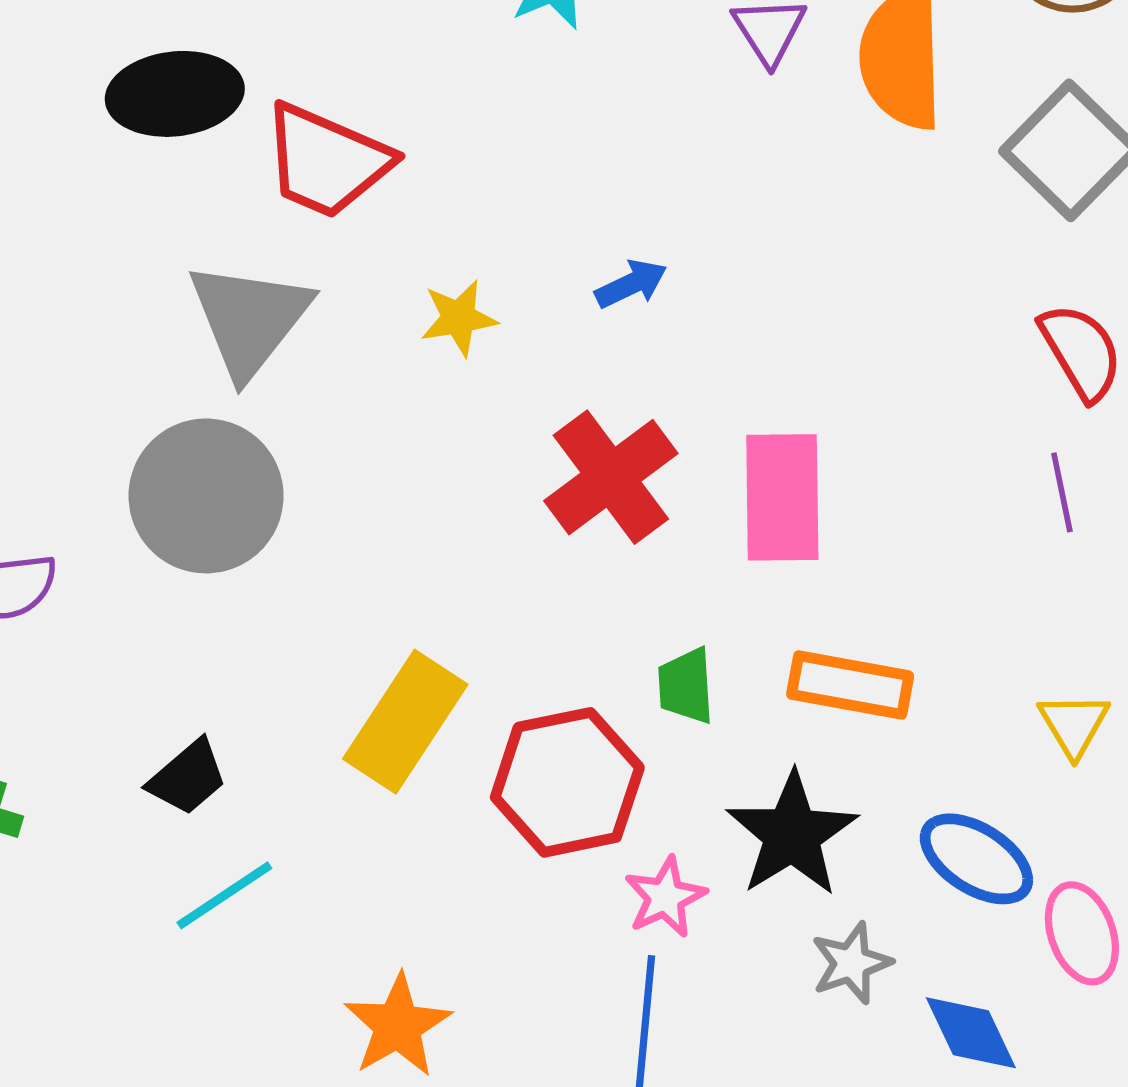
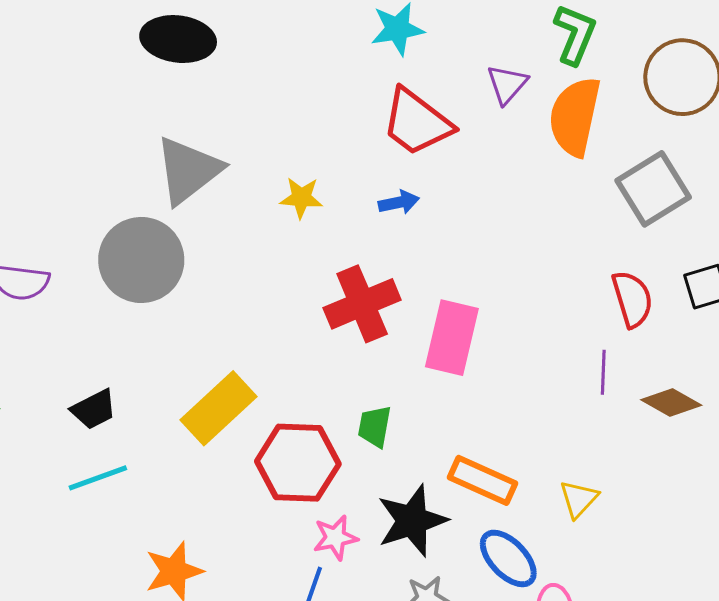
red trapezoid: (327, 161) -> (417, 122), moved
orange rectangle: (850, 685) -> (482, 480), moved

